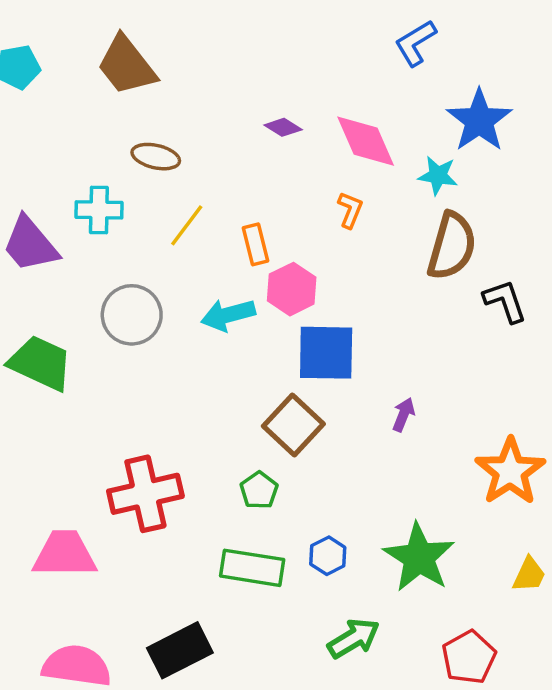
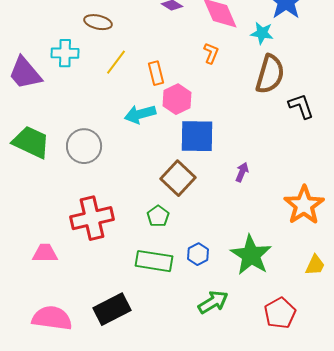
gray circle: (132, 315) -> (84, 146), moved
pink trapezoid: (65, 554) -> (45, 253), size x0.7

